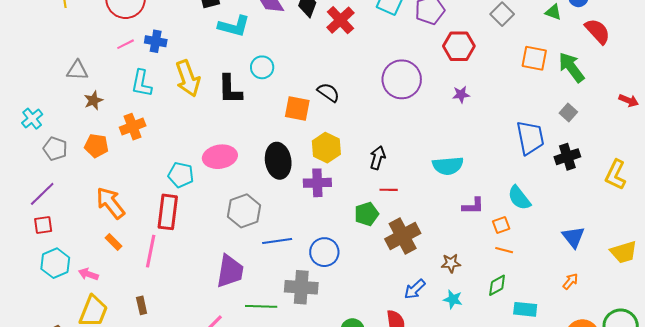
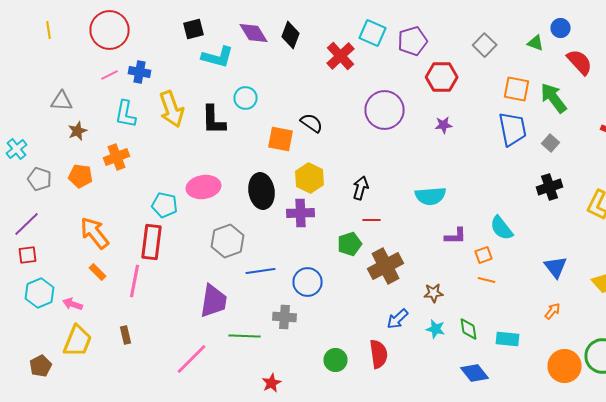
red cross: (340, 20) -> (340, 56), moved
blue trapezoid: (530, 138) -> (512, 129), moved
green diamond: (497, 285) -> (468, 329), moved, turned -70
gray cross: (301, 287) -> (284, 317), size x0.7

